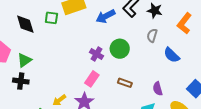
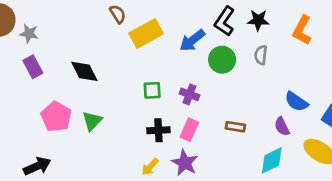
green square: (51, 18) -> (152, 90), moved
green circle: (120, 49) -> (222, 60), moved
blue semicircle: (172, 55) -> (296, 102), moved
black cross: (21, 81) -> (158, 130), moved

